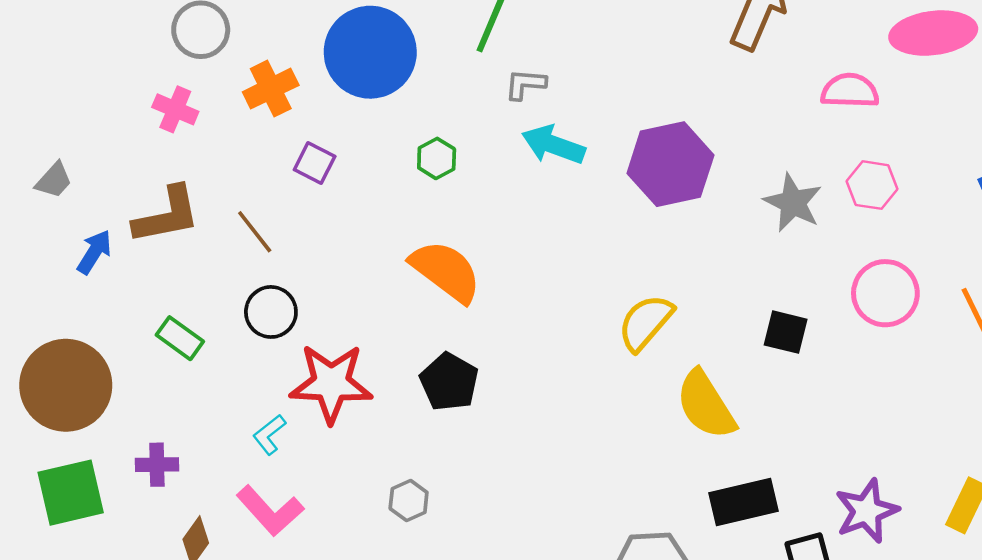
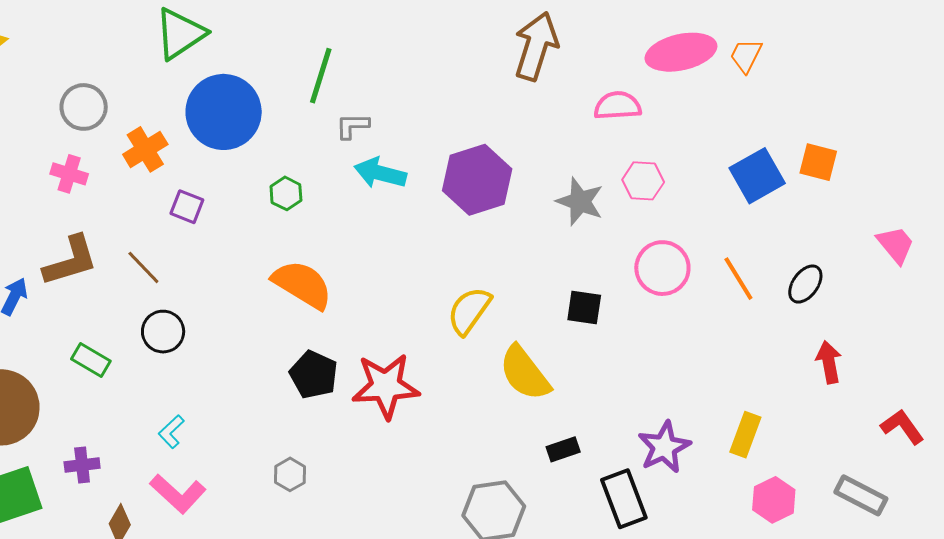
red star: (331, 383) -> (386, 386), moved
black rectangle: (744, 502) -> (563, 449), size x0.6

